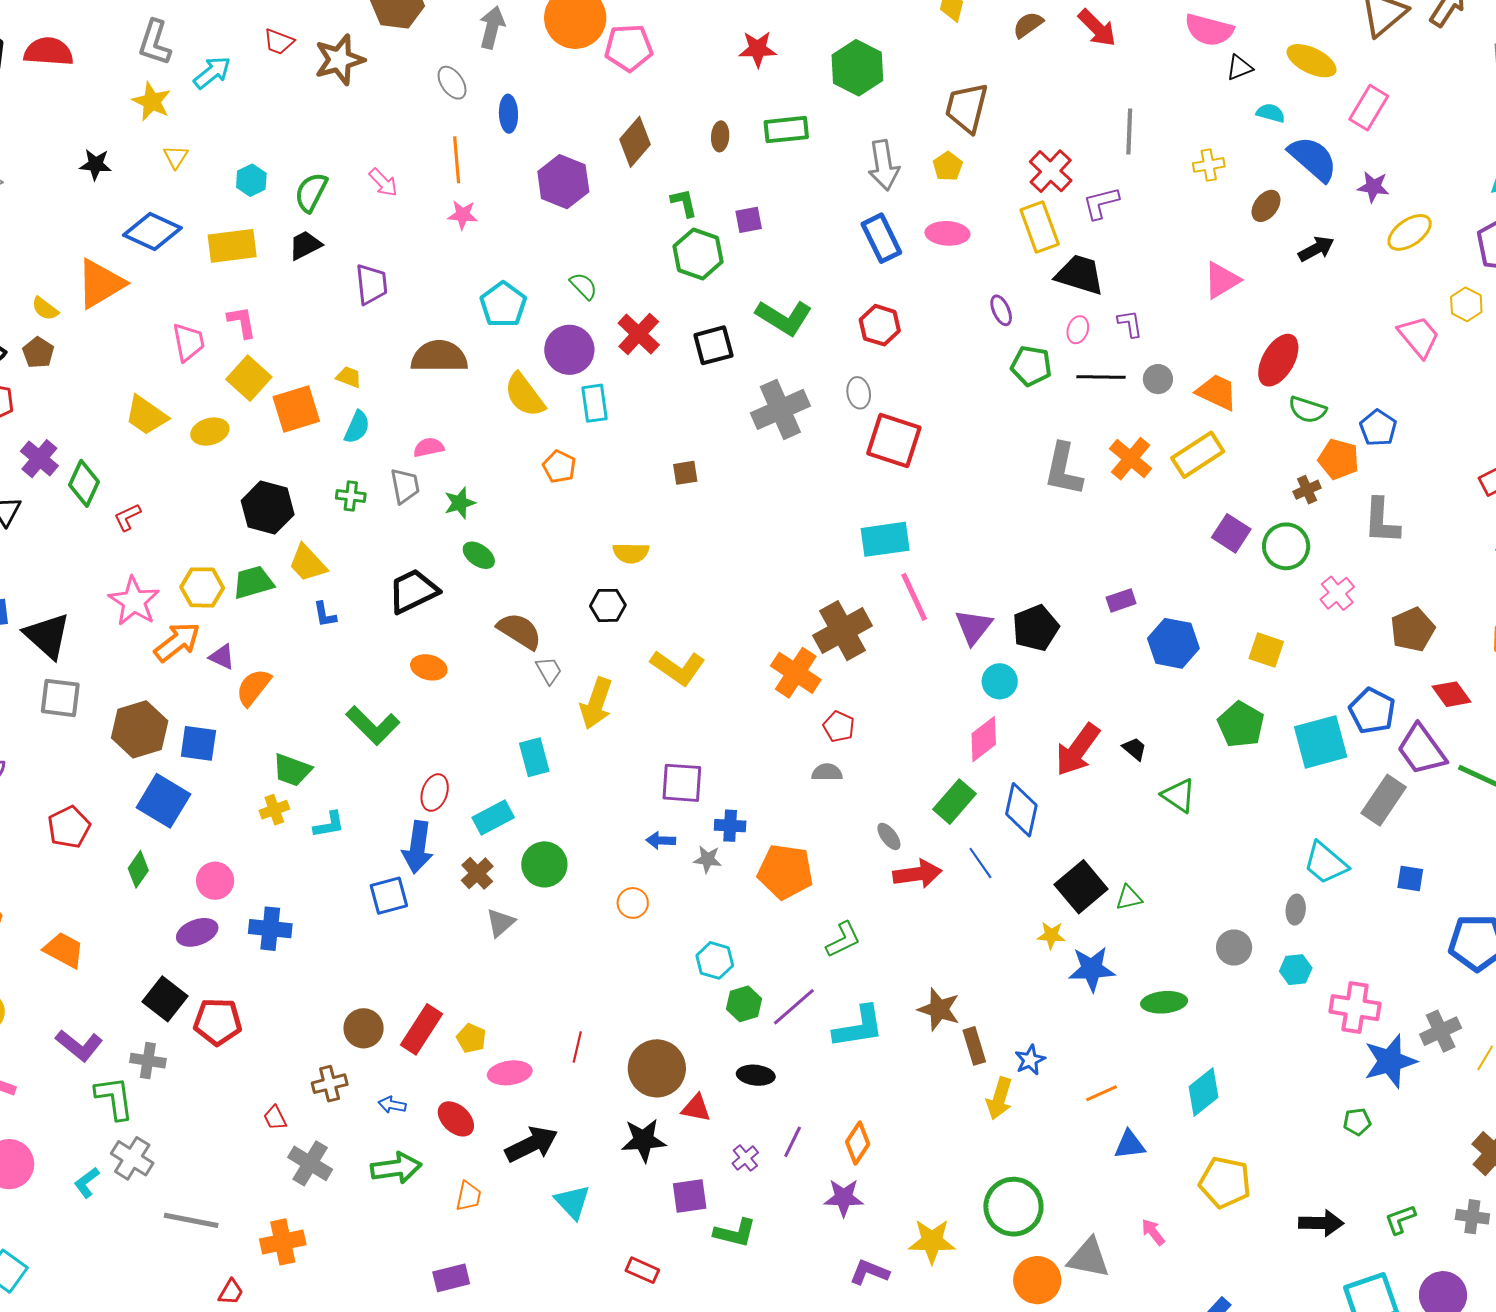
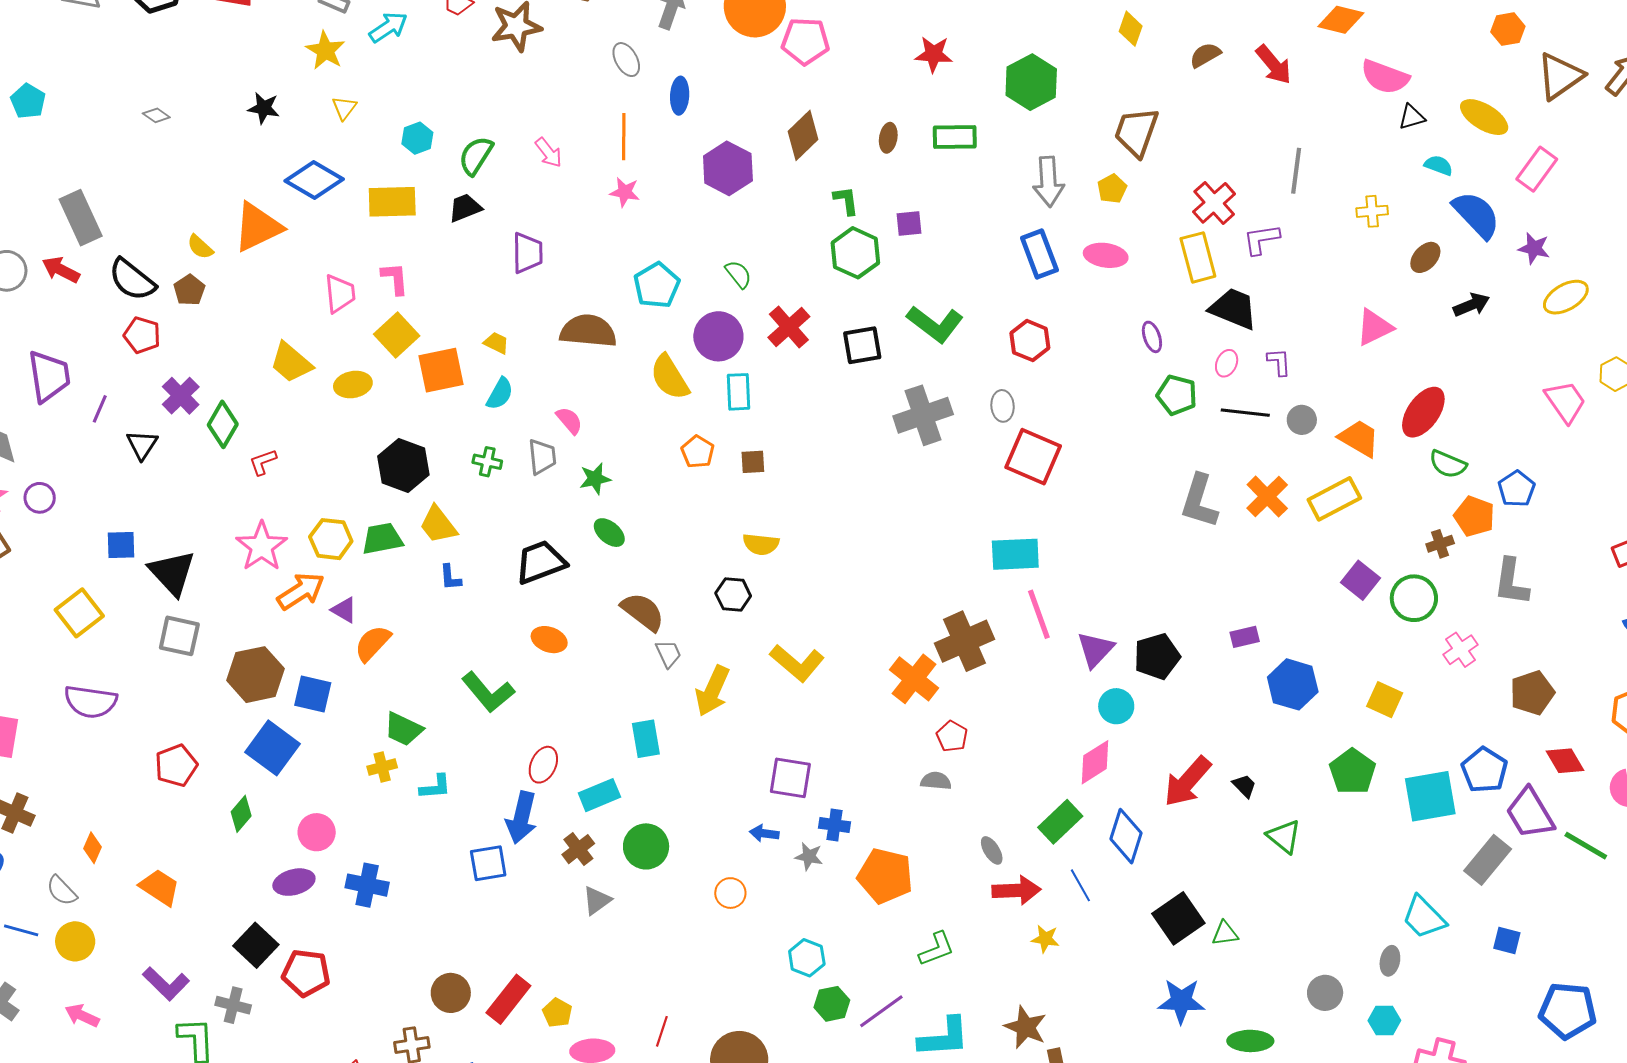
pink semicircle: (429, 447) -> (569, 420), turned 56
brown square: (685, 473) -> (753, 462), moved
yellow star: (1051, 935) -> (1045, 939), moved

